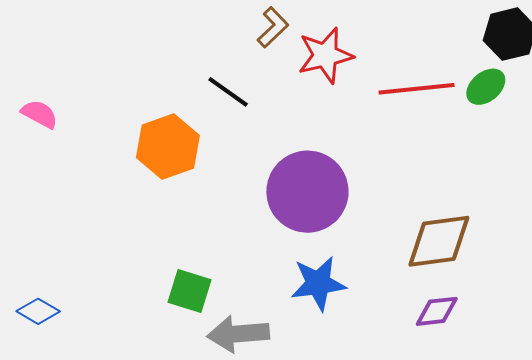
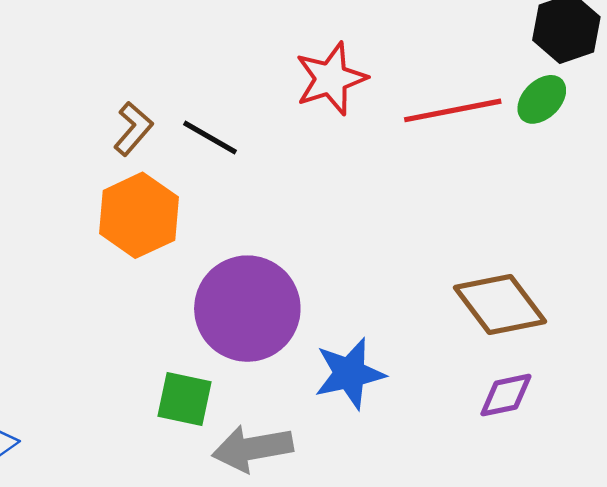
brown L-shape: (273, 27) -> (133, 129), moved
purple circle: (307, 192) -> (247, 309), moved
brown diamond: (439, 241) -> (500, 304), turned 66

